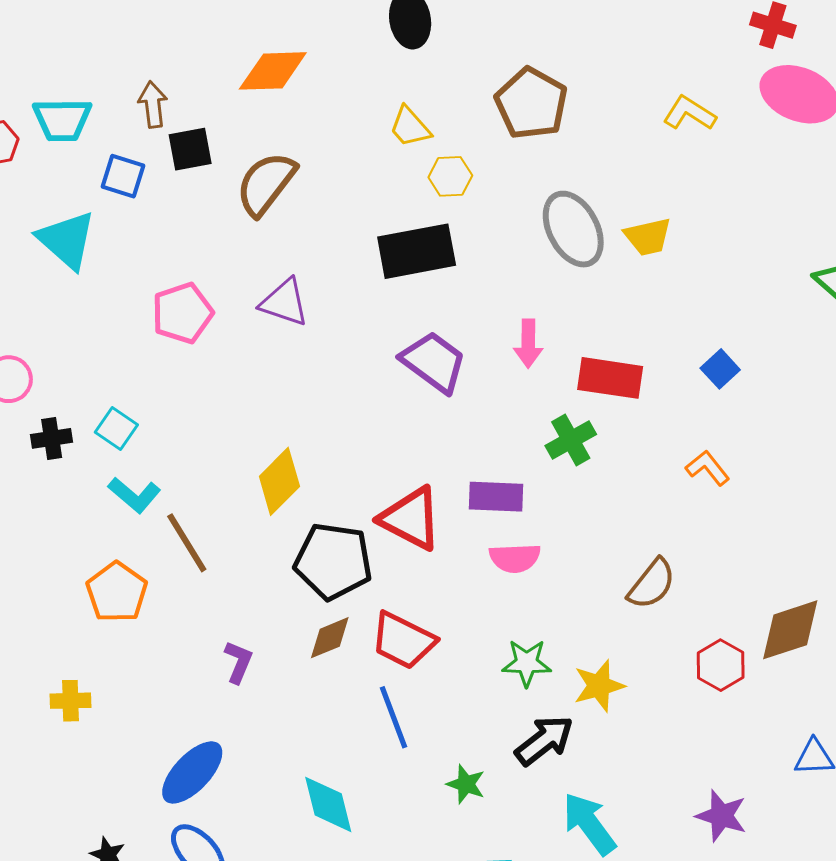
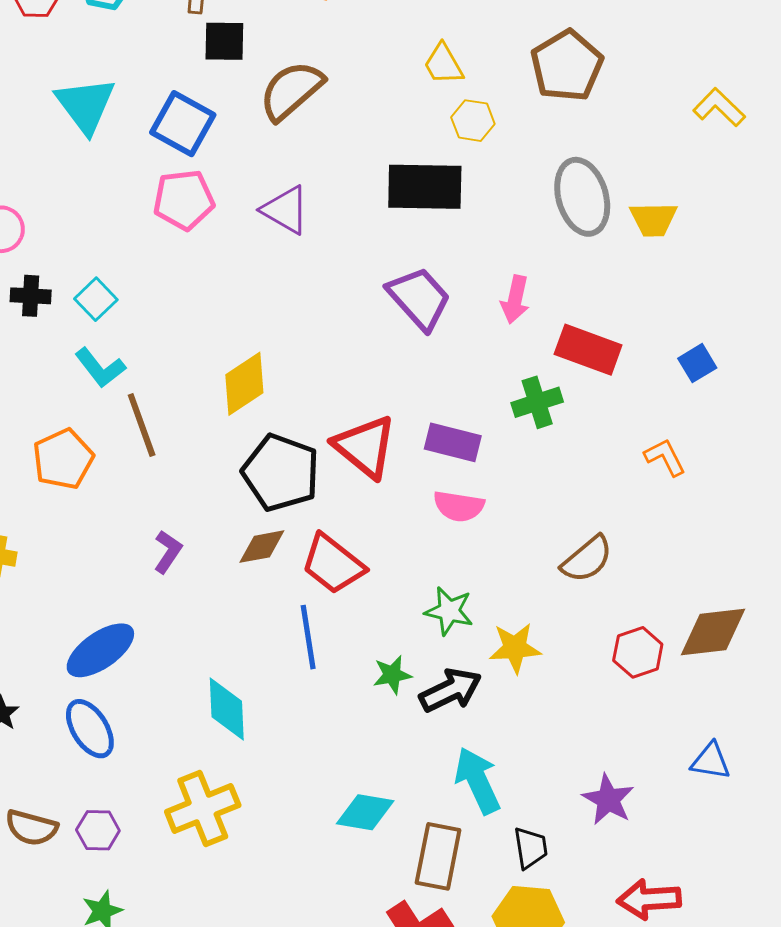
blue square: (123, 176) -> (183, 124), moved, size x1.4
green star: (466, 784) -> (392, 675), moved, turned 30

